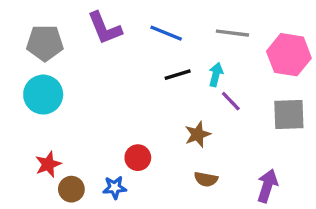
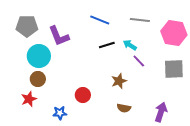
purple L-shape: (105, 28) -> (59, 36), moved
cyan arrow: (216, 75) -> (130, 45), turned -72
cyan circle: (43, 95) -> (39, 56), moved
blue star: (115, 188) -> (60, 113), moved
brown circle: (71, 189) -> (38, 79), moved

